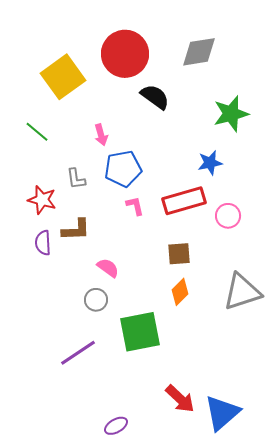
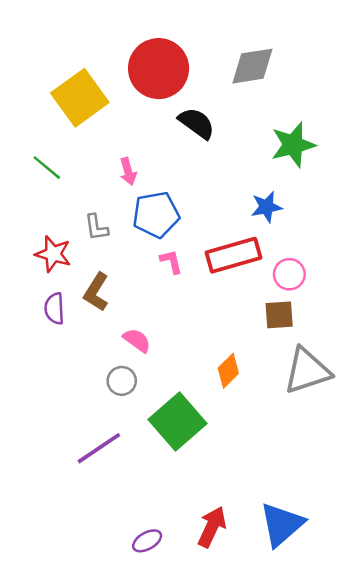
brown L-shape: (76, 230) -> (96, 292), turned 124
brown square: (179, 254) -> (279, 315), moved
green square: (140, 332) -> (178, 422), turned -30
red arrow: (180, 399) -> (212, 527), moved, turned -108

